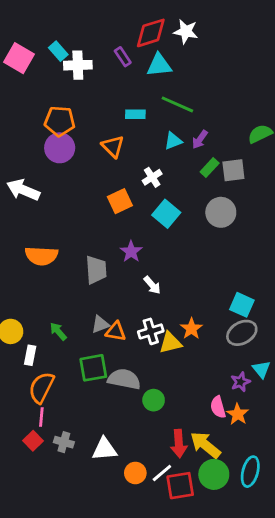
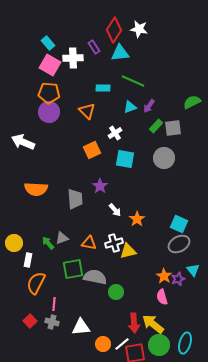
red diamond: (151, 33) -> (114, 30), turned -40
pink square: (19, 58) -> (50, 65), moved
white cross: (78, 65) -> (73, 58), moved
cyan square: (166, 214) -> (125, 159), turned -30
gray triangle: (100, 324) -> (62, 238), moved
orange star: (191, 329) -> (137, 219), moved
orange star: (238, 414) -> (164, 276), moved
pink line: (41, 417) -> (54, 304), moved

